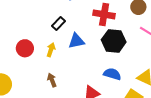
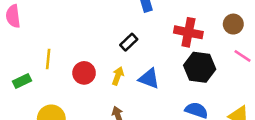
blue triangle: (76, 41) -> (149, 79), moved, turned 30

